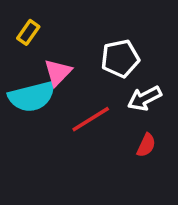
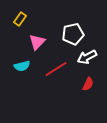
cyan semicircle: (32, 97) -> (22, 66), moved, size x0.6

